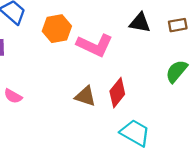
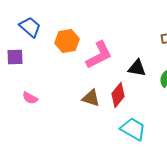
black triangle: (140, 23) -> (137, 68), moved
pink L-shape: (95, 45) -> (99, 55), turned -52

